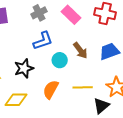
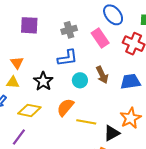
black star: (24, 68) -> (43, 81), turned -30
yellow line: (83, 87) -> (86, 122), moved

